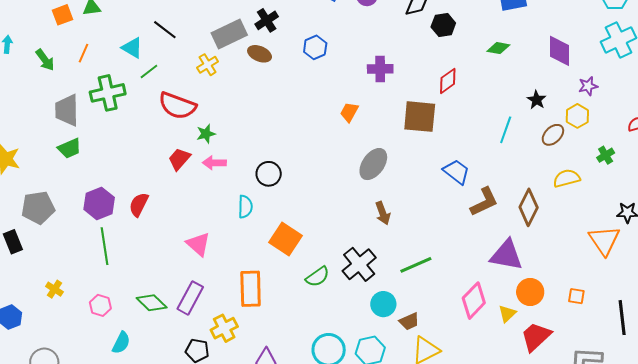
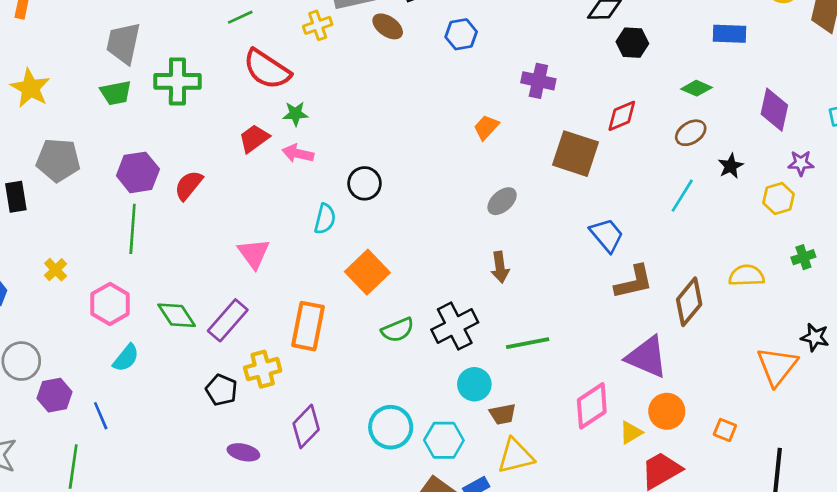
green cross: (108, 93) -> (177, 81), moved
brown ellipse: (553, 135) -> (691, 133), moved
gray ellipse: (373, 164) -> (502, 201), size x0.7
pink hexagon: (100, 305) -> (110, 304), size x1.4

